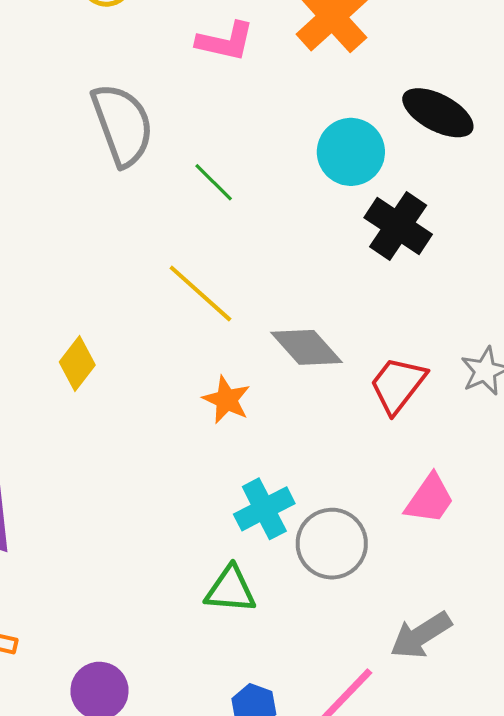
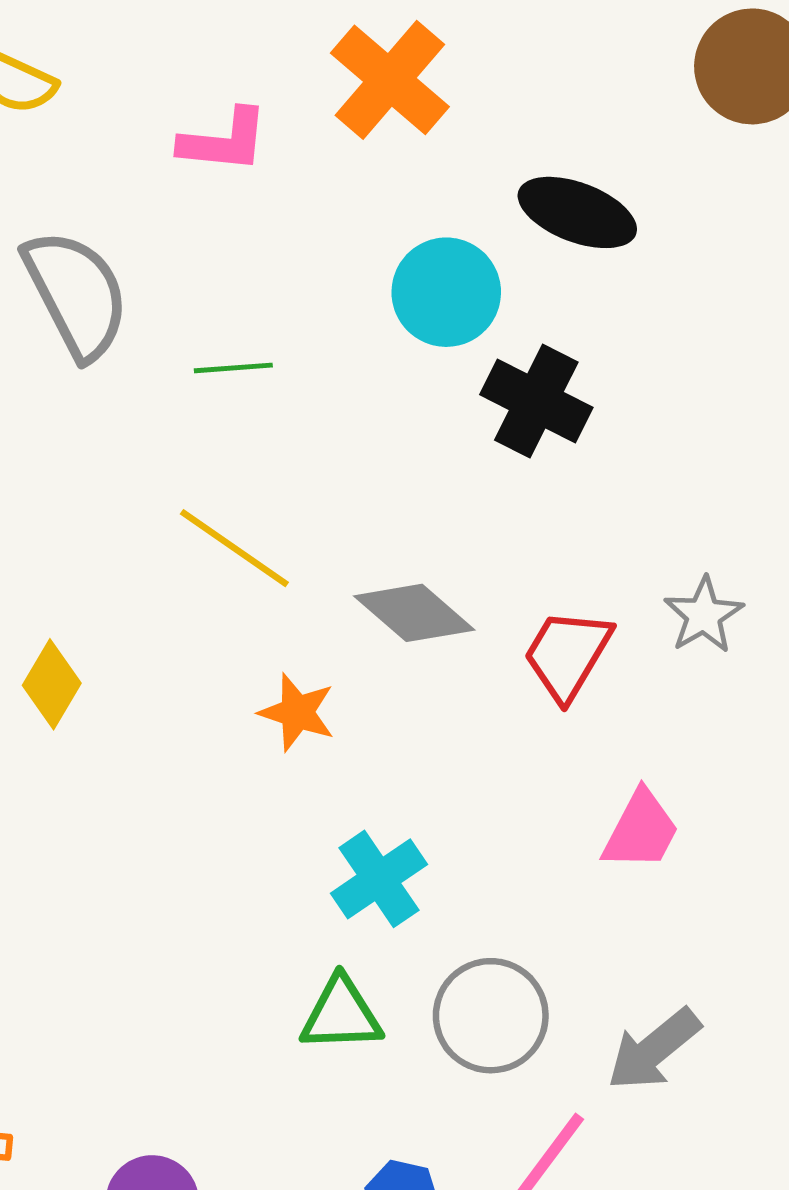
green line: (214, 182) -> (233, 368), turned -42
gray circle: (332, 544) -> (491, 1016), moved

